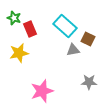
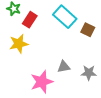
red rectangle: (30, 29) -> (30, 20), turned 56
gray triangle: (73, 50) -> (64, 67), moved

